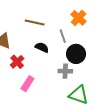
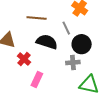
black semicircle: (42, 47) -> (47, 42), size x1.5

